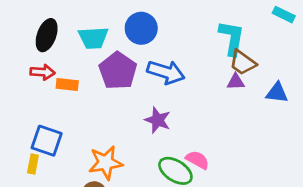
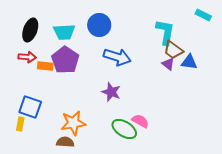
purple pentagon: (118, 71) -> (65, 60), moved
purple triangle: (236, 82) -> (168, 64), turned 40
blue triangle: (277, 93) -> (189, 62), moved

